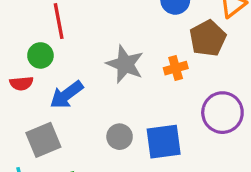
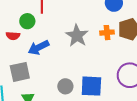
orange cross: (176, 68) -> (107, 33), moved
gray circle: (120, 137) -> (65, 86), moved

